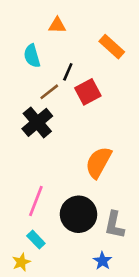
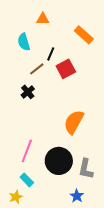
black cross: (37, 122) -> (28, 92), size x0.6

